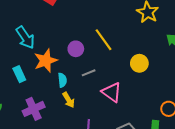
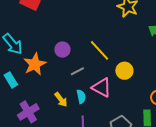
yellow line: (103, 40) -> (99, 50), moved
yellow circle: (139, 63) -> (124, 71), moved
cyan semicircle: (62, 80) -> (81, 97), moved

